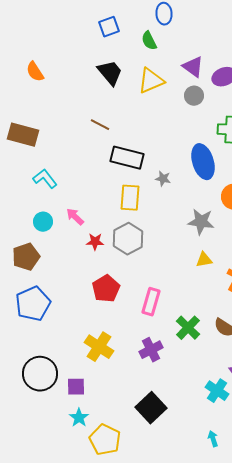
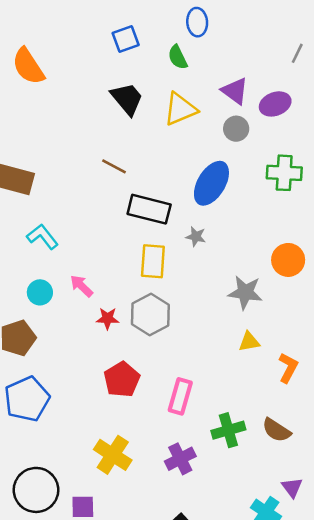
orange semicircle: (35, 72) -> (28, 66), moved, size x1.4
blue ellipse: (203, 162) -> (211, 183), moved, turned 48
green cross: (188, 328) -> (228, 430), turned 30

